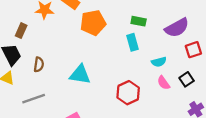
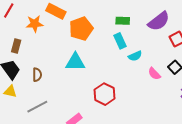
cyan semicircle: (159, 62) -> (135, 56), moved
cyan triangle: (80, 75) -> (75, 62), moved
red hexagon: (128, 93) -> (105, 94), moved

